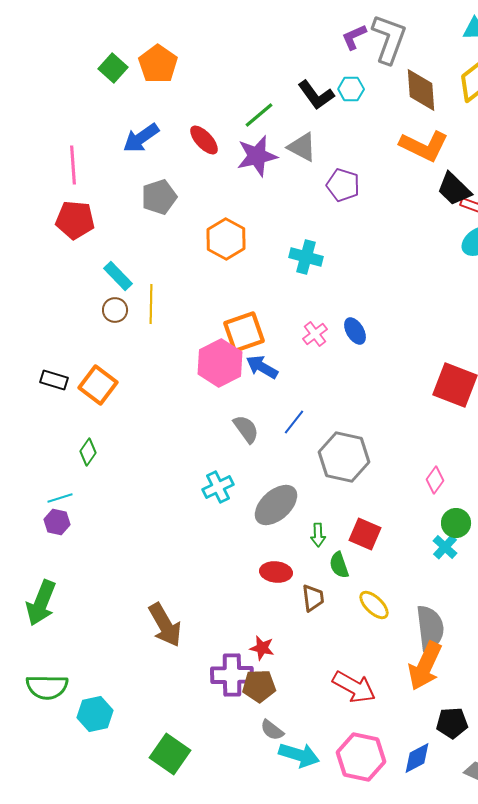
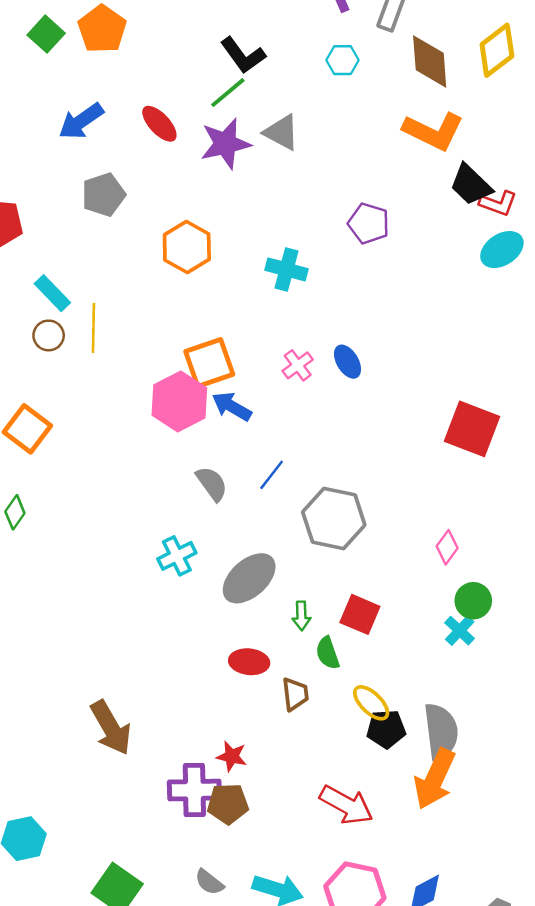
black L-shape: (316, 95) -> (243, 55), moved
purple pentagon: (343, 185) -> (369, 223), moved
black pentagon: (452, 723) -> (386, 729), moved
gray semicircle: (272, 730) -> (209, 882), moved

